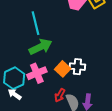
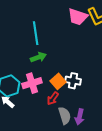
green arrow: (41, 47) -> (38, 57), size x0.7
red arrow: (60, 95) -> (53, 98), moved

